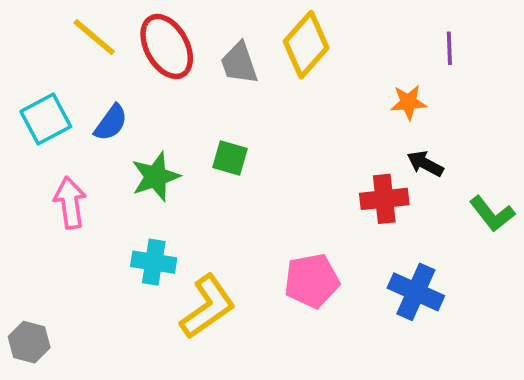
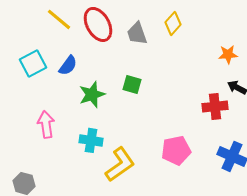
yellow diamond: (306, 45) -> (173, 23), size x0.7
pink arrow: (70, 203) -> (46, 124), moved

